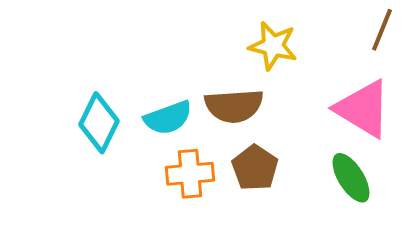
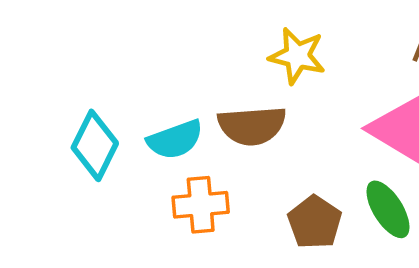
brown pentagon: (255, 168) -> (315, 222), moved

